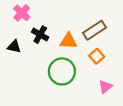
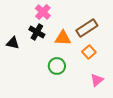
pink cross: (22, 13) -> (43, 12), moved
green circle: (62, 71) -> (57, 66), size x0.7

